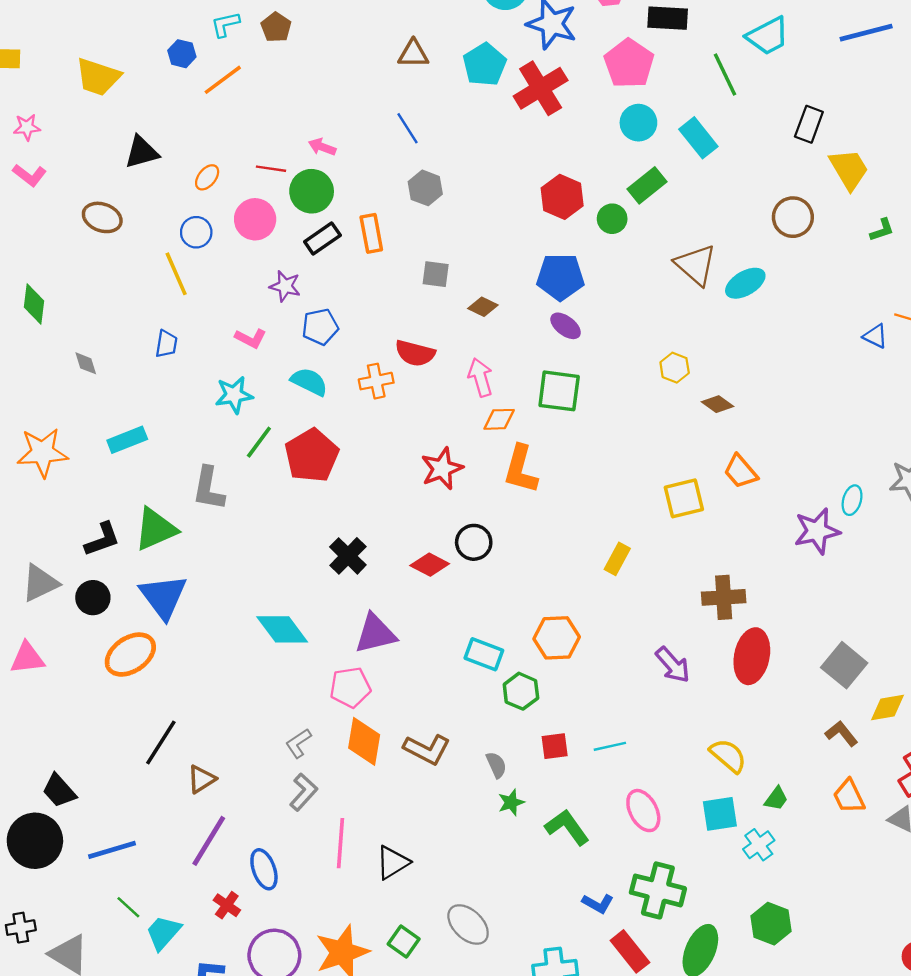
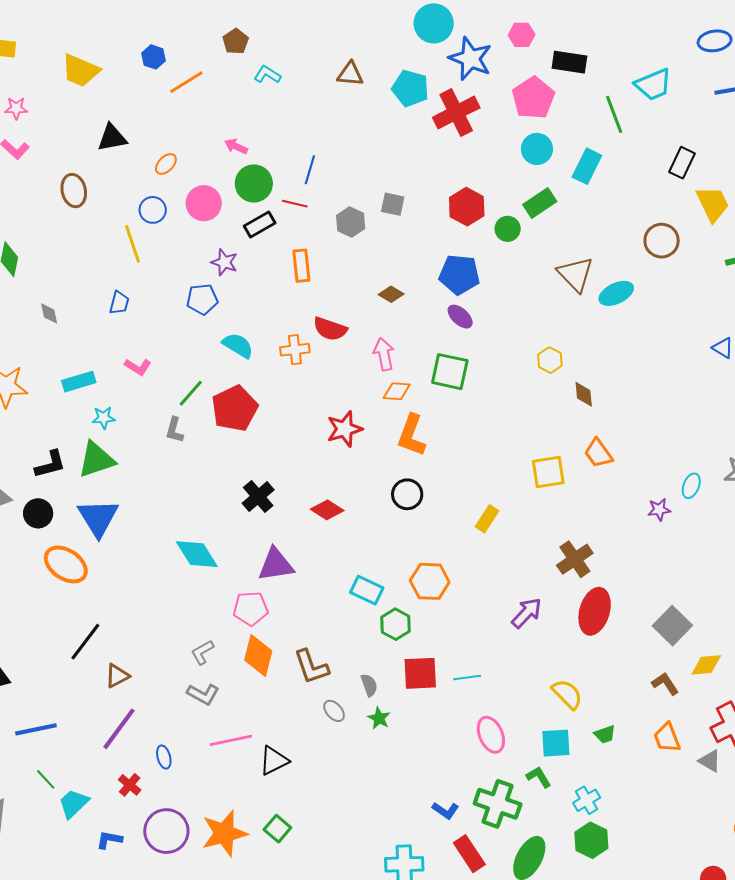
cyan L-shape: (225, 24) -> (267, 75), moved, turned 40
cyan pentagon: (485, 65) -> (410, 88), turned -30
blue line: (408, 128) -> (310, 170), moved, turned 44
cyan rectangle: (698, 138) -> (587, 166), turned 60
pink arrow: (322, 147) -> (236, 146), moved
red line: (271, 169) -> (295, 204), moved
gray hexagon: (425, 188) -> (351, 222), moved
brown ellipse: (102, 217) -> (74, 191), turned 52
orange rectangle: (371, 233) -> (301, 266), moved
gray square: (436, 274) -> (393, 204), moved
blue pentagon: (320, 327) -> (202, 299), moved
pink L-shape: (251, 338) -> (138, 367), moved
cyan star: (234, 395) -> (104, 418), moved, size x0.7
brown diamond: (717, 404) -> (584, 394), turned 44
gray L-shape: (209, 488) -> (175, 430), moved, size x0.7
purple star: (817, 531) -> (659, 510), size x0.6
black circle: (474, 542) -> (407, 494), moved
brown cross: (724, 597) -> (575, 559), turned -36
orange ellipse: (130, 655) -> (66, 565), turned 63
purple arrow: (673, 665) -> (527, 613), turned -100
red square: (555, 746) -> (420, 673), size x1.5
brown L-shape: (427, 749) -> (311, 667), turned 39
gray L-shape: (304, 792) -> (203, 694), turned 72
green trapezoid: (776, 799) -> (605, 734), turned 30
green star: (511, 802) -> (379, 718), turned -30
green L-shape: (567, 827) -> (539, 777), moved, size x0.7
pink line: (341, 843) -> (231, 740), turned 69
cyan cross: (759, 845) -> (587, 800), moved
blue ellipse: (264, 869) -> (164, 757), size x0.7
gray ellipse: (468, 925) -> (334, 711), moved, size x0.6

